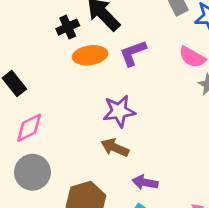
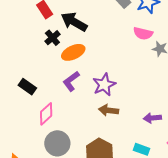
purple L-shape: (133, 53) -> (71, 81), moved
purple arrow: (145, 182) -> (152, 118), moved

